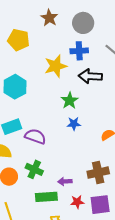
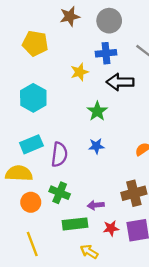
brown star: (49, 18) -> (70, 16), turned 30
yellow star: (56, 66) -> (79, 72), size x0.7
blue star: (74, 124) -> (96, 146), moved
purple semicircle: (35, 136) -> (59, 154), turned 80

